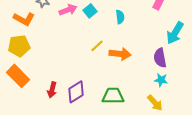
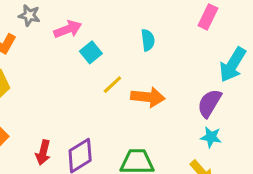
cyan square: (90, 11) -> (91, 52), moved
purple semicircle: (160, 58) -> (209, 103), turned 42

